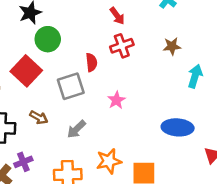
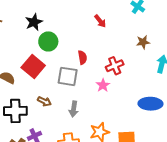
red cross: (122, 46) -> (115, 66), moved
gray square: (71, 86) -> (68, 76), turned 30
gray arrow: (76, 129) -> (74, 109), turned -35

